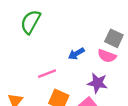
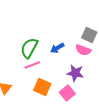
green semicircle: (31, 22) -> (29, 48), moved

